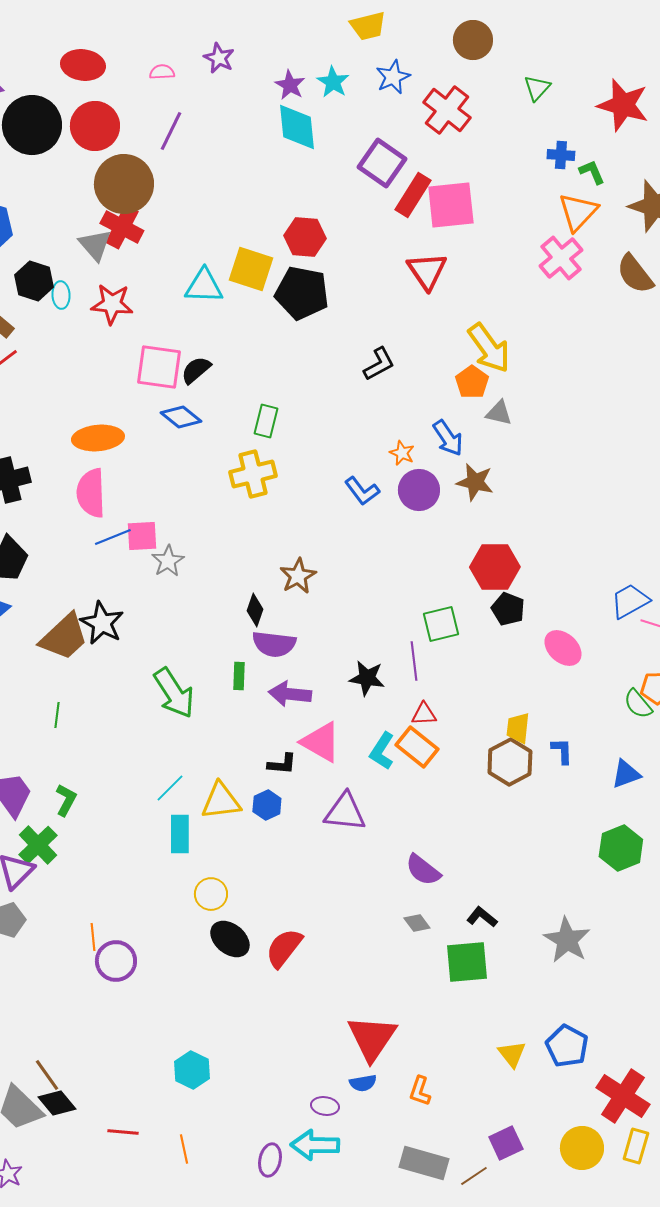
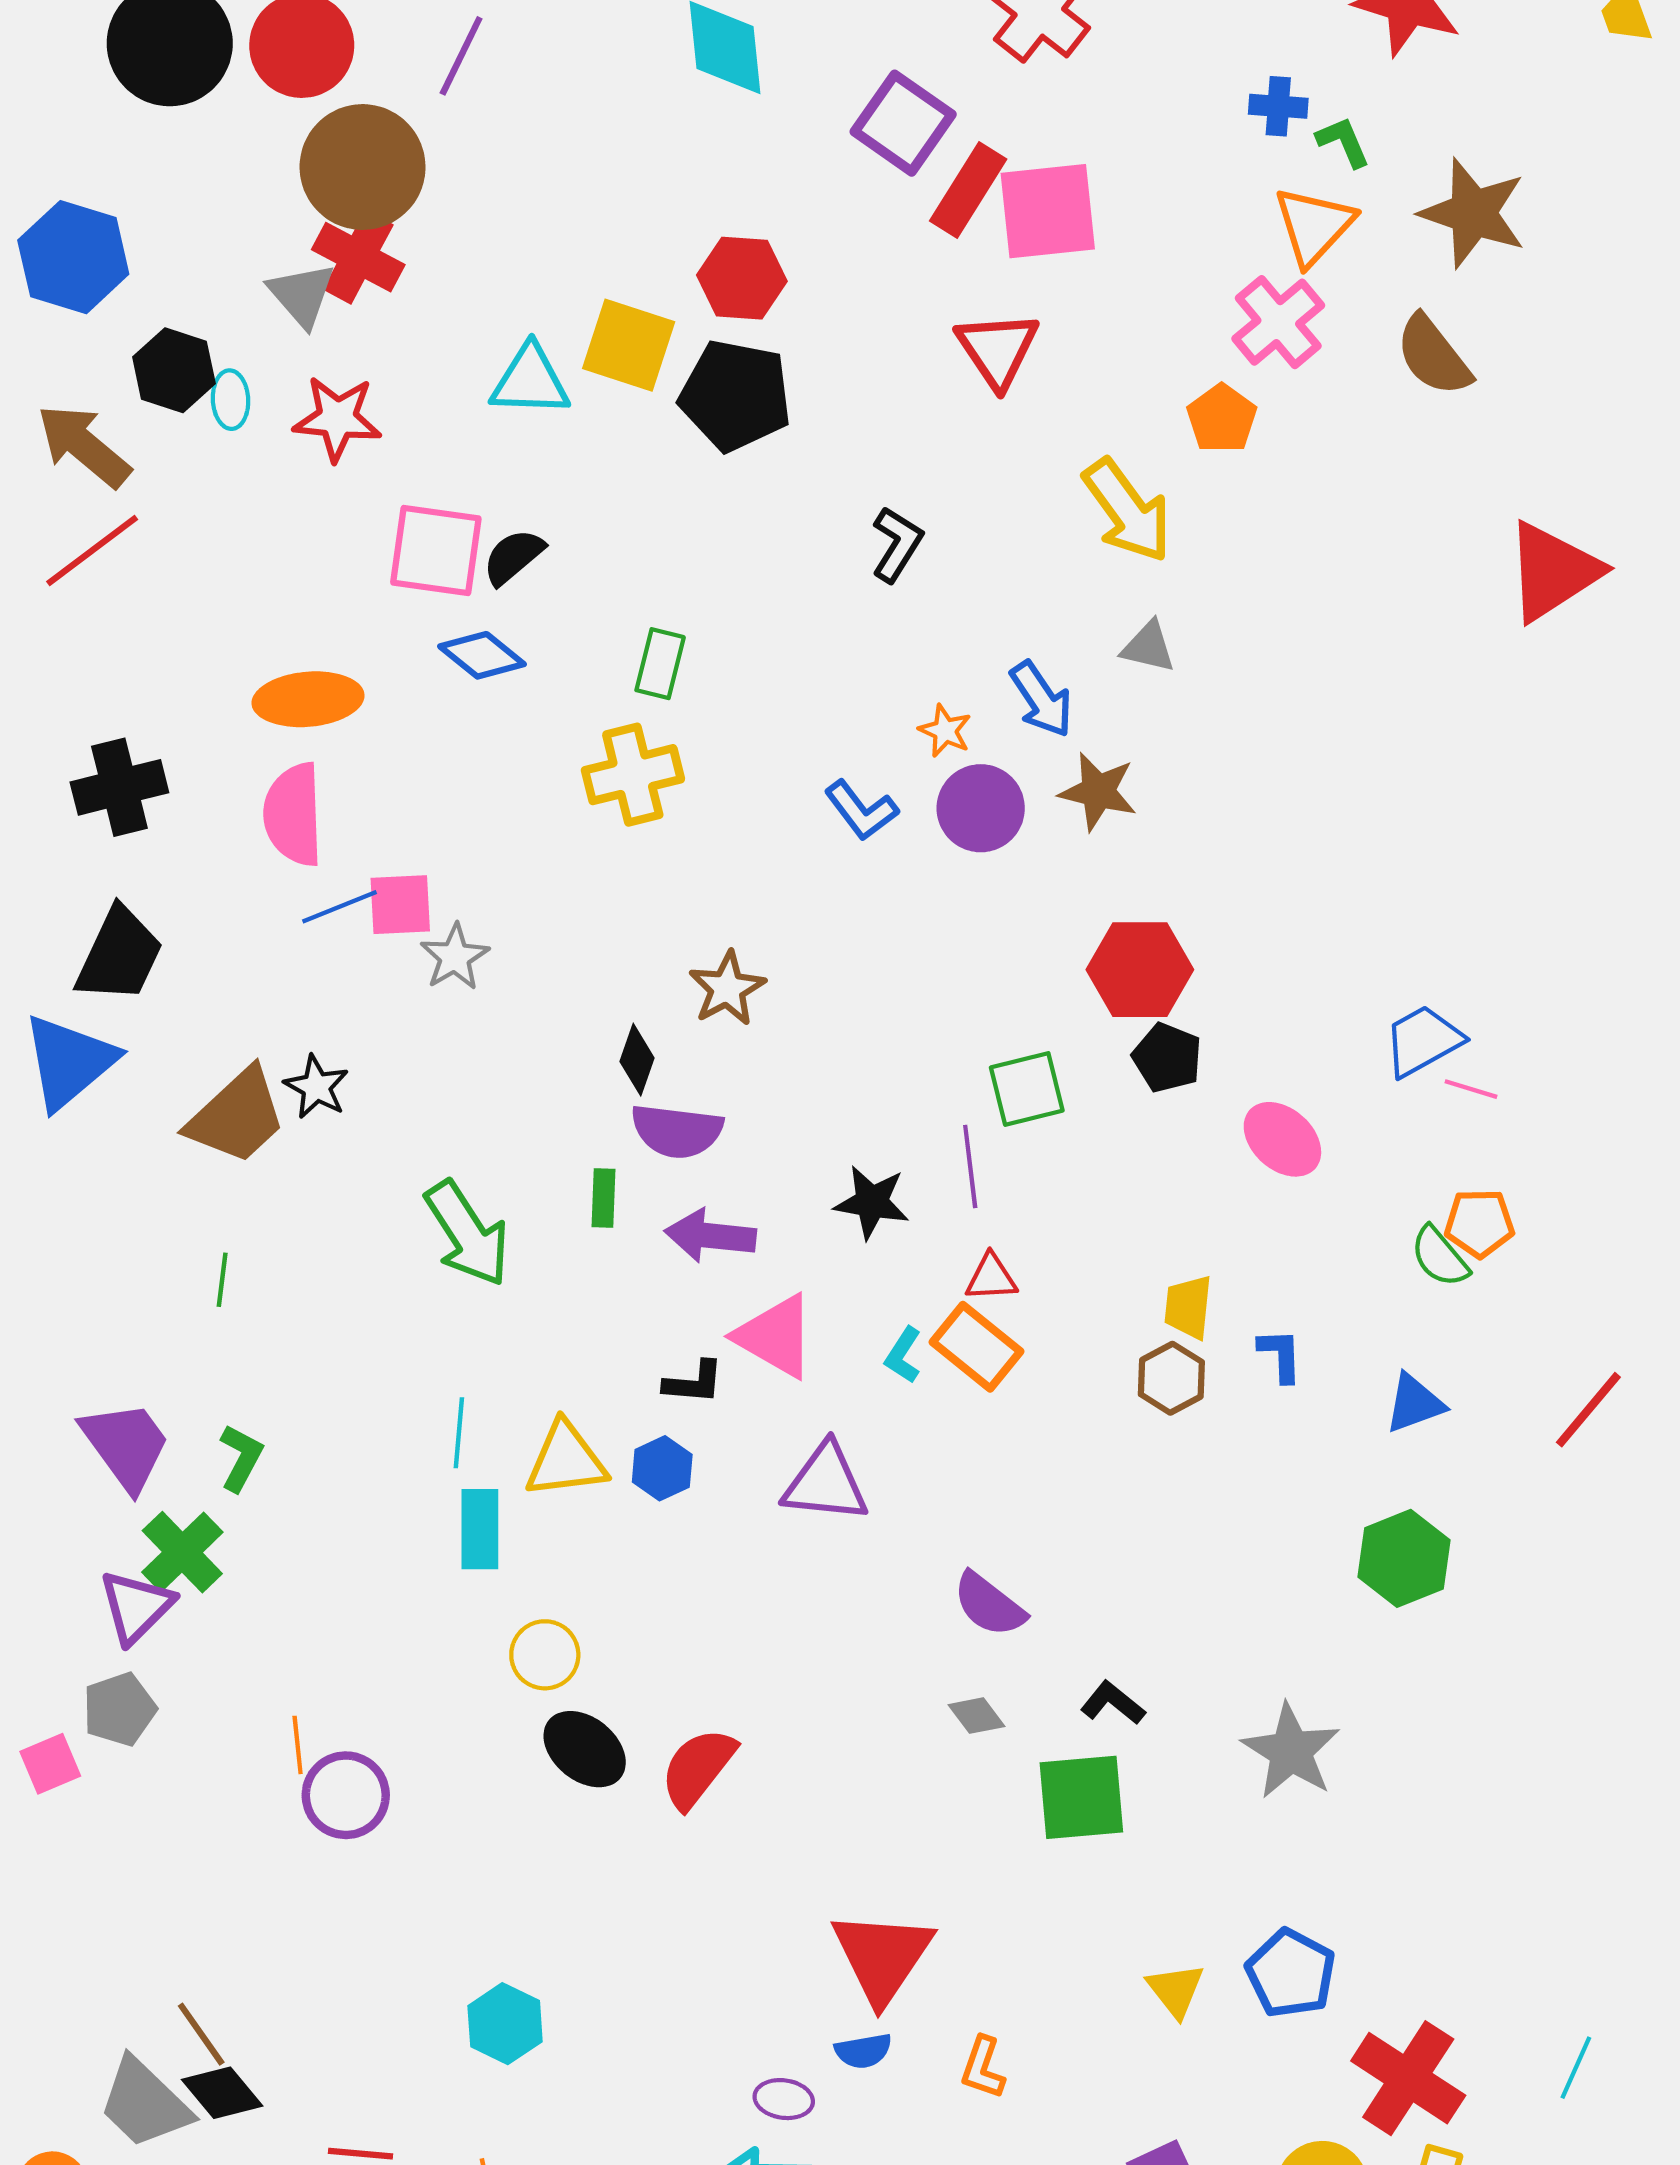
black L-shape: (379, 364) -> (897, 544), turned -30
orange pentagon: (472, 382) -> (1222, 418), moved
black star: (102, 623) -> (316, 1087), size x0.7
cyan L-shape: (382, 751) -> (903, 1355), size x0.7
brown hexagon: (510, 762) -> (1171, 1378), size x0.7
cyan line: (170, 788) -> (459, 1433), turned -40

